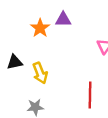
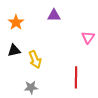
orange star: (40, 28) -> (16, 22), moved

